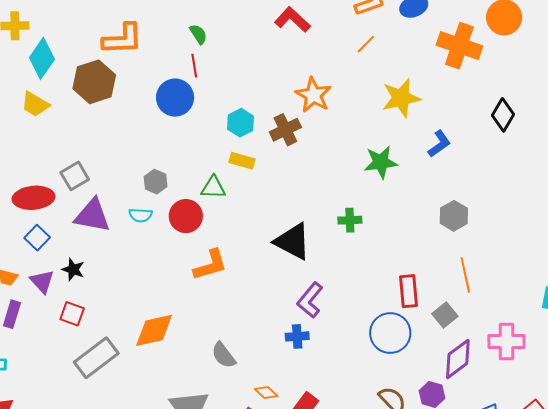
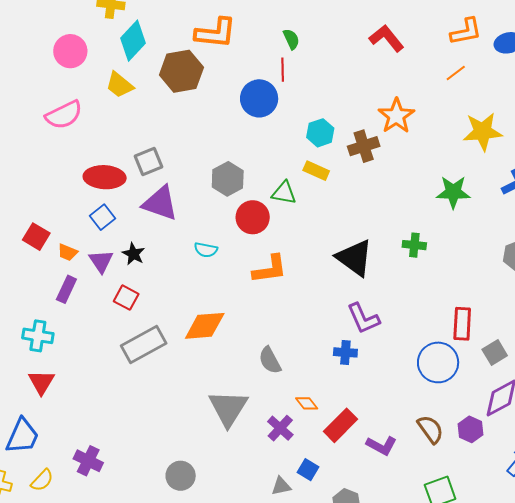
gray hexagon: (156, 182) -> (228, 179), size x1.4
cyan semicircle: (141, 215) -> (206, 250), moved
purple L-shape: (310, 300) -> (363, 318), turned -72

